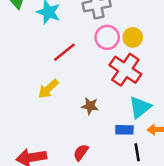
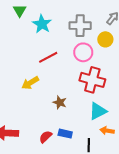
yellow circle: (133, 37) -> (105, 39), moved
red cross: (125, 70) -> (92, 80), turned -30
blue rectangle: (124, 130) -> (65, 134), moved

